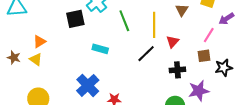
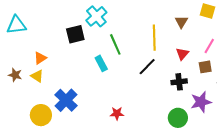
green line: (124, 21) -> (115, 44), moved
red triangle: (173, 42) -> (182, 54), moved
cyan rectangle: (100, 49) -> (101, 63), turned 49
blue cross: (88, 85) -> (66, 100), moved

